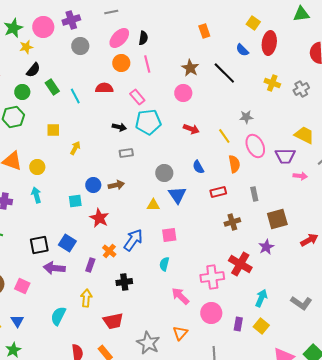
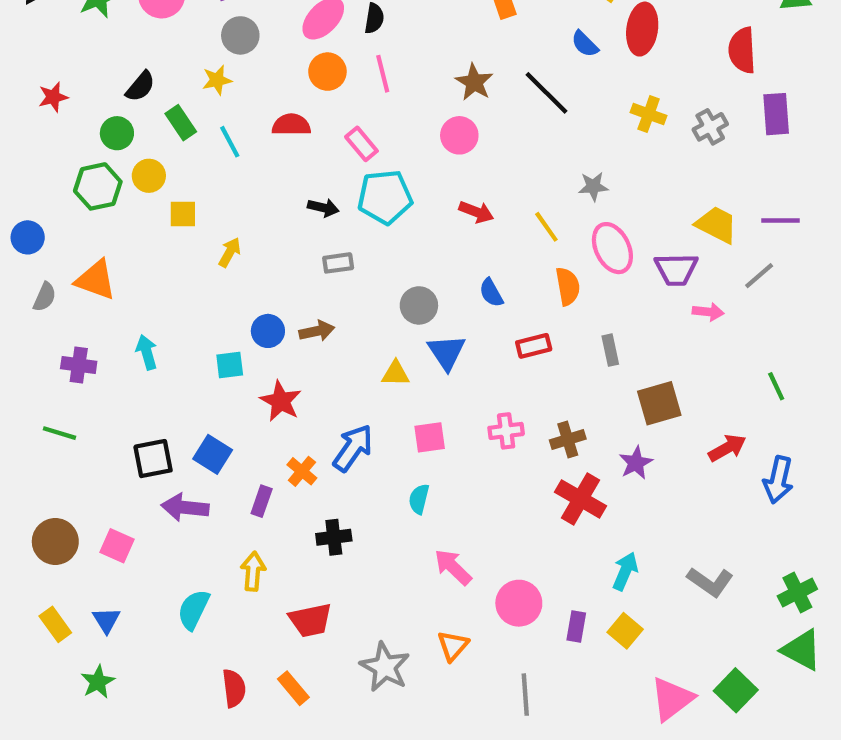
yellow star: (26, 47) -> (217, 80), moved
yellow circle: (37, 167) -> (149, 176), moved
brown cross: (232, 222) -> (568, 439), moved
pink cross: (212, 277) -> (506, 431), moved, size x0.7

